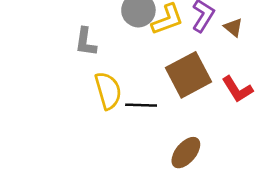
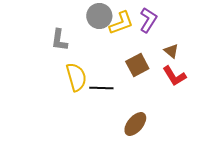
brown triangle: (233, 27) -> (171, 51), moved
brown square: (189, 75) -> (137, 65), size x0.7

